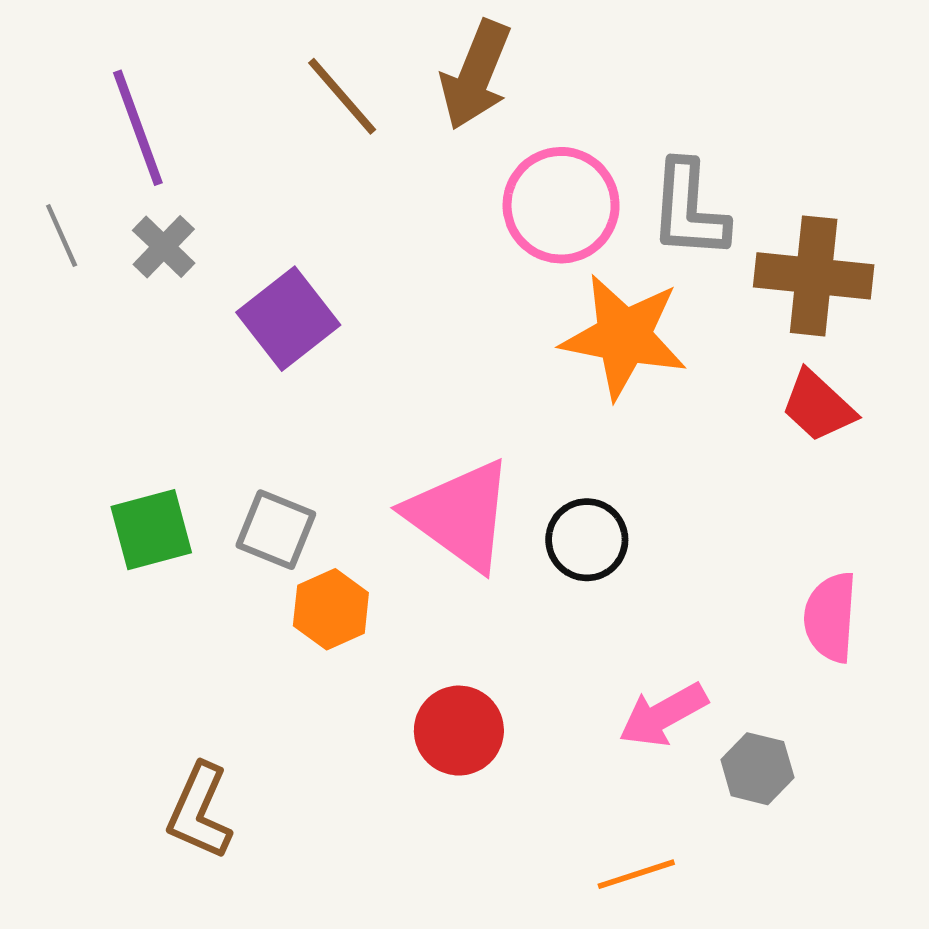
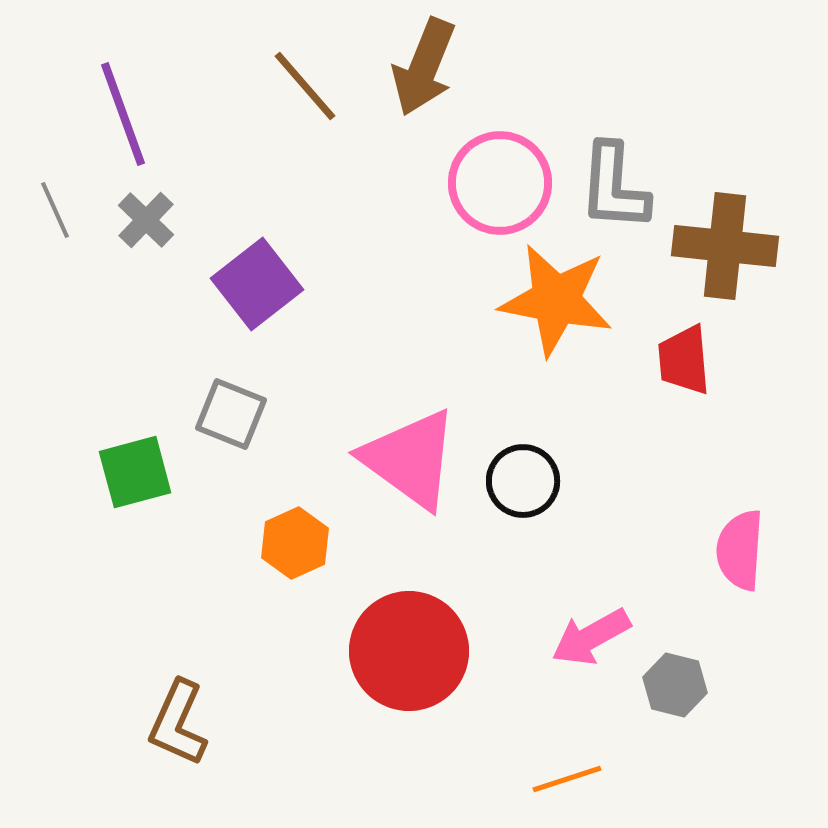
red trapezoid: (818, 406) -> (684, 360), moved, turned 42
gray square: (276, 530) -> (231, 414), moved
red circle: (459, 731) -> (409, 651), size x1.5

